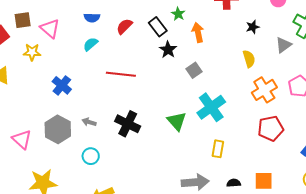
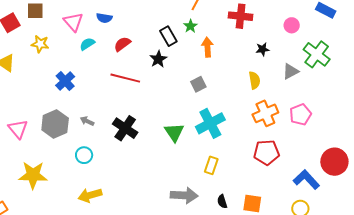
red semicircle: (124, 26) -> (122, 44), moved
pink triangle: (50, 28) -> (73, 22), moved
cyan semicircle: (90, 44) -> (87, 44), moved
black star: (168, 50) -> (158, 59), moved
black semicircle: (234, 183) -> (222, 201), turned -112

